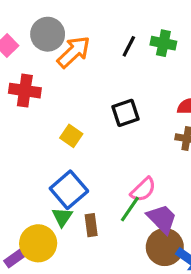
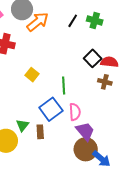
black square: (125, 113) -> (93, 58), moved, turned -30
blue square: (69, 190) -> (51, 109), moved
pink semicircle: (143, 190) -> (75, 112), turned -54
green line: (130, 209) -> (64, 86), moved, turned -42

